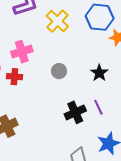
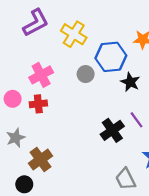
blue hexagon: (100, 17) -> (111, 57), moved
gray circle: (59, 71) -> (86, 74), moved

